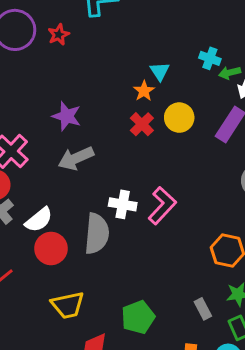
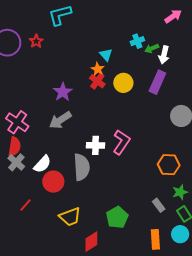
cyan cross: (210, 58) -> (137, 41), turned -32
purple star: (67, 116) -> (63, 92), moved, turned 30
red cross: (142, 124) -> (97, 81), moved

